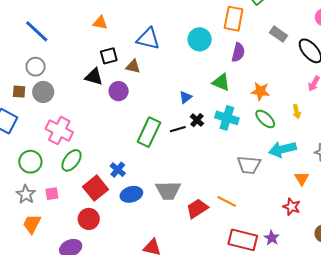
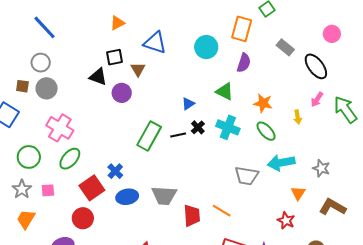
orange triangle: (100, 23) -> (117, 23), moved, turned -42
brown triangle: (133, 66) -> (138, 69), turned 42
yellow arrow: (297, 112) -> (298, 117), moved
red trapezoid: (197, 209) -> (192, 216), turned 115

